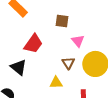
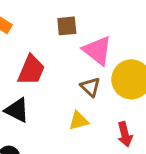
pink triangle: (78, 41) -> (97, 51), size x1.5

